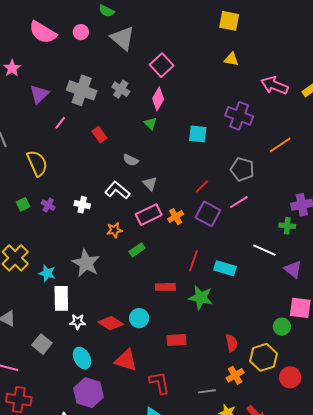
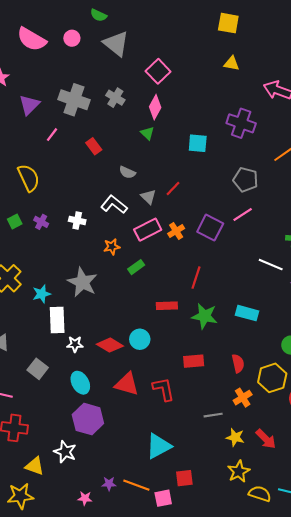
red line: (202, 186) -> (173, 189), moved
cyan rectangle: (225, 268) -> (247, 313), moved
cyan star: (47, 273) -> (42, 294), turned -30
red rectangle: (177, 340) -> (194, 361), moved
red L-shape: (159, 383) -> (164, 389), moved

